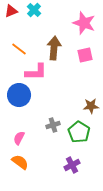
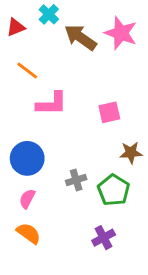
red triangle: (11, 11) -> (16, 27), moved
brown arrow: (54, 48) -> (80, 37), moved, turned -60
pink square: (85, 55) -> (109, 112), moved
blue circle: (19, 95) -> (27, 158), moved

